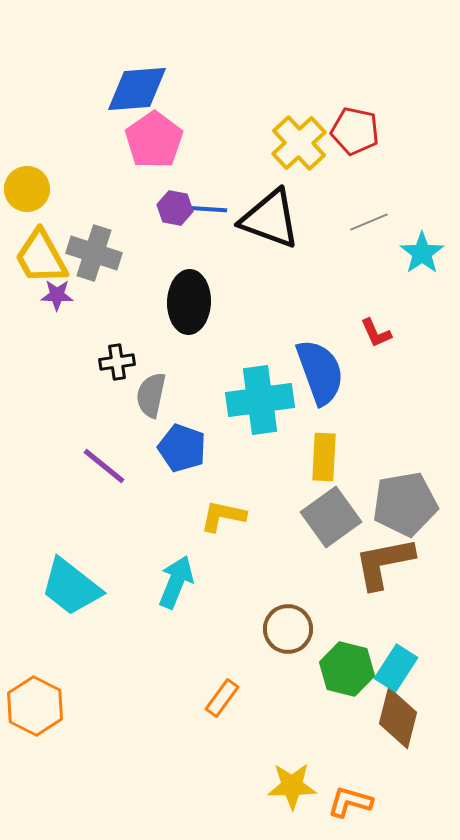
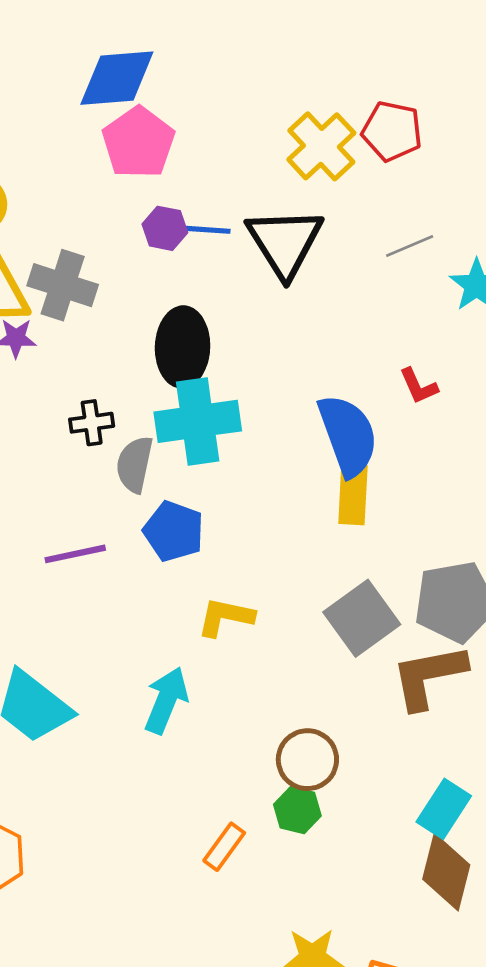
black triangle: (270, 219) -> (285, 242), turned 38
cyan cross: (260, 400) -> (198, 421), moved
yellow rectangle: (324, 457) -> (353, 495), moved
purple line: (104, 466) -> (75, 554), turned -51
green hexagon: (347, 669) -> (297, 810), moved, size x0.7

